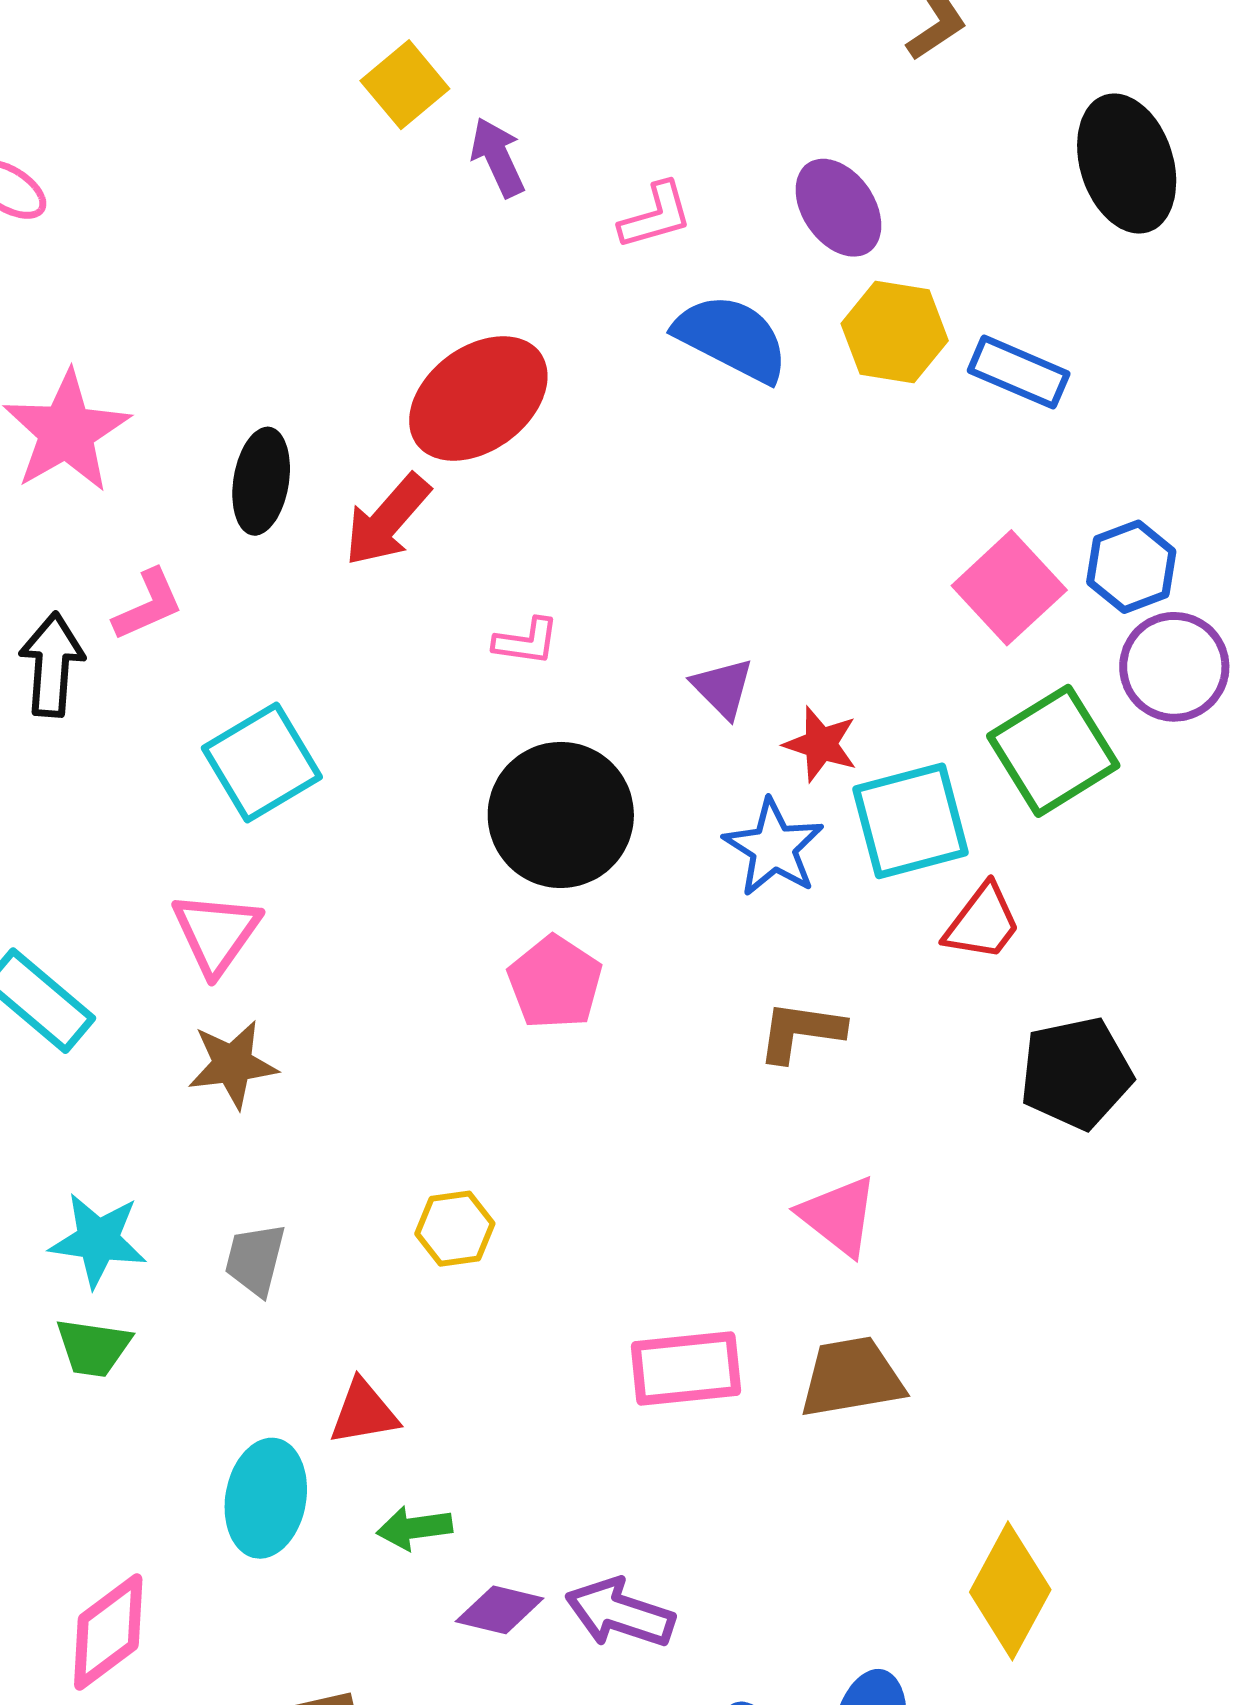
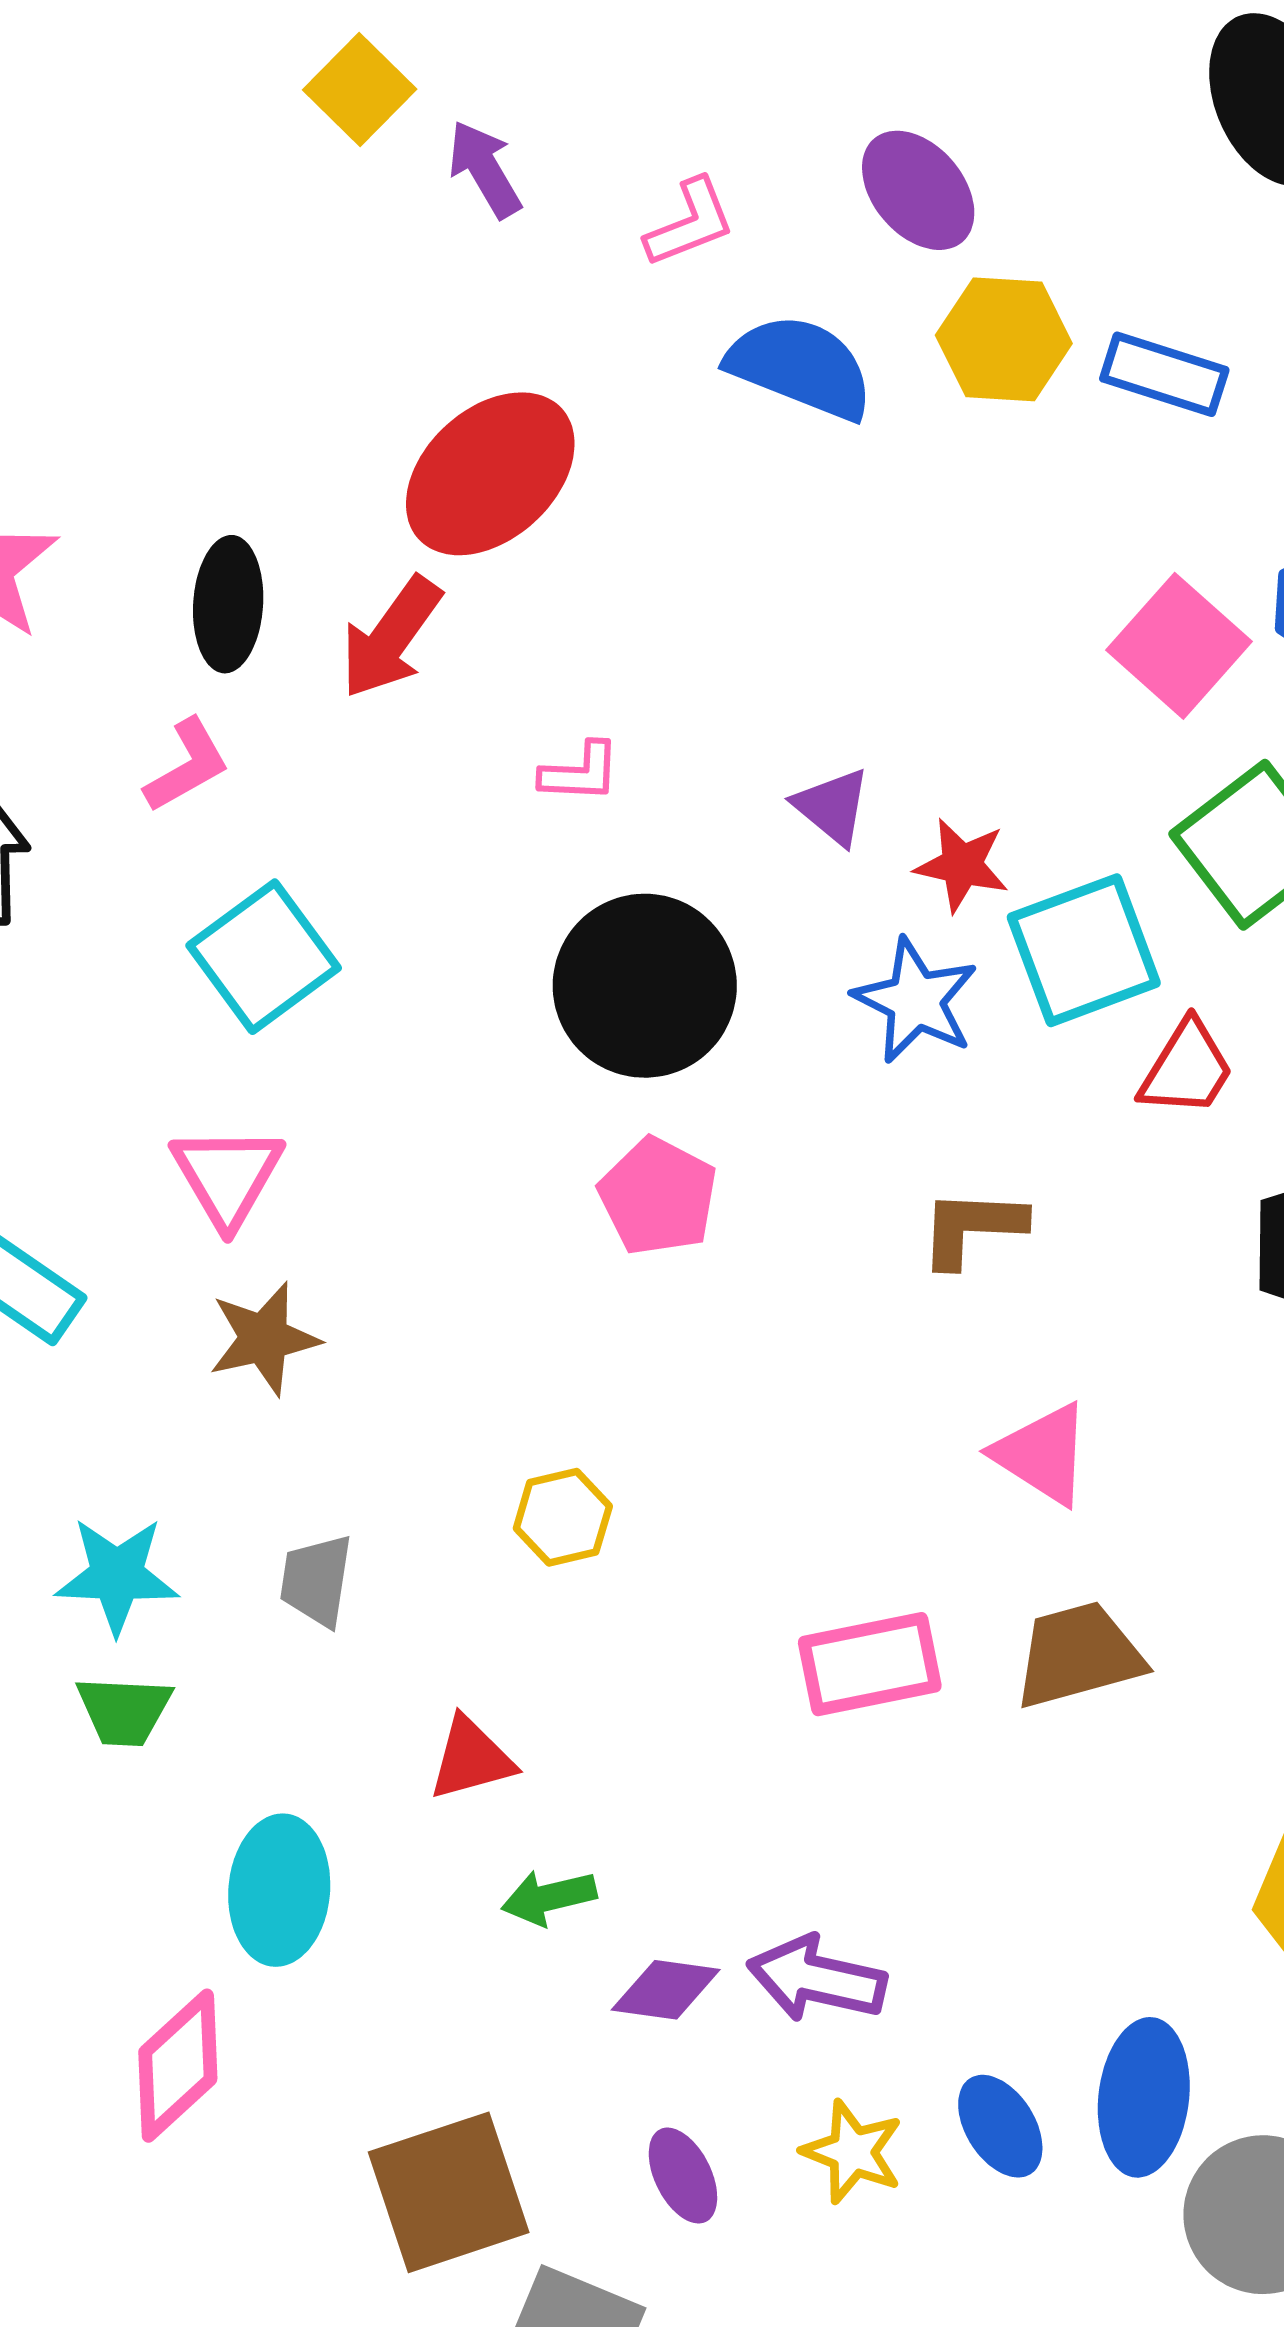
pink L-shape: (148, 605) -> (187, 766), moved
cyan ellipse: (266, 1498) -> (279, 1890), moved

